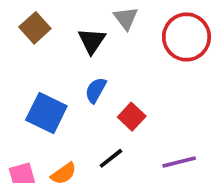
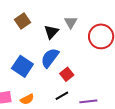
blue semicircle: (96, 90) -> (50, 58), size x1.5
black line: (111, 158) -> (62, 96), moved

